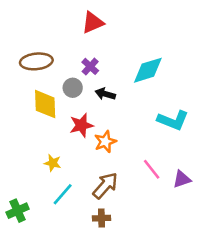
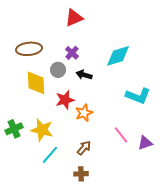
yellow star: (53, 163) -> (42, 130), size x1.6
brown arrow: (105, 186) -> (84, 148), size x0.7
green cross: (18, 211) -> (14, 129), moved

